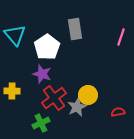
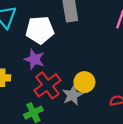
white pentagon: (47, 47) -> (40, 30), turned 30

